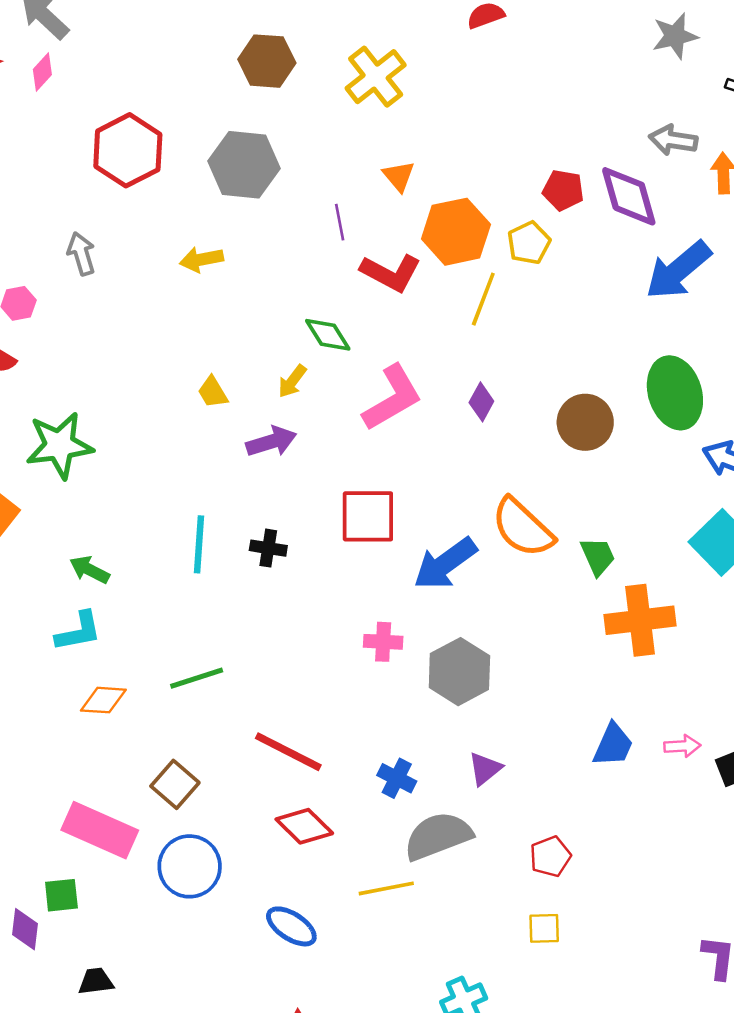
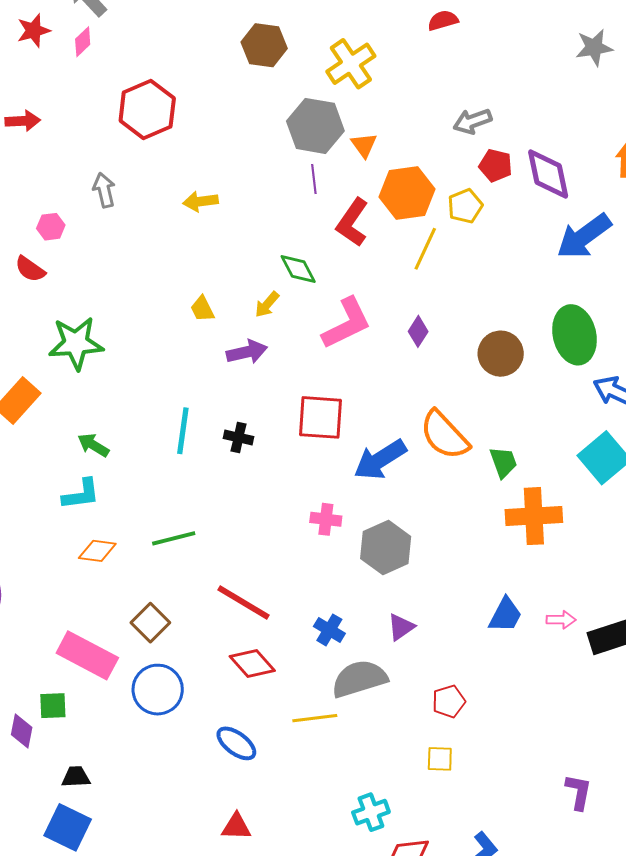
gray arrow: (673, 140) -> (472, 121), moved, turned -33
gray hexagon: (244, 165) -> (315, 126), moved
red L-shape: (391, 273) -> (352, 222), turned 93

